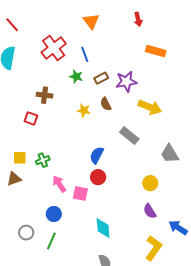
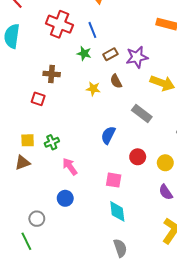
red cross: (54, 48) -> (60, 24), turned -30
red circle: (98, 177) -> (138, 157), moved
pink square: (80, 193) -> (114, 180), moved
green line: (51, 241) -> (26, 241), moved, turned -48

